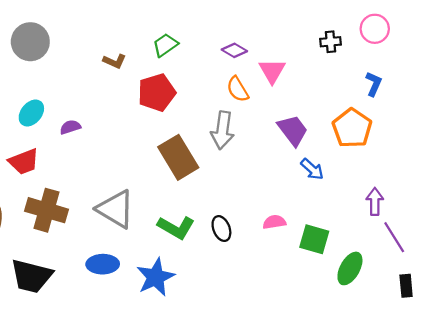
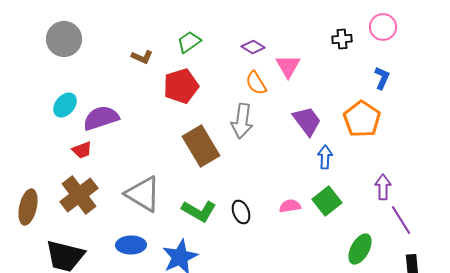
purple semicircle: (70, 127) -> (101, 118), size x1.8
red trapezoid: (24, 162) -> (82, 150), moved, size x0.7
blue arrow: (312, 169) -> (325, 157), turned -130
brown cross: (46, 210) -> (79, 195), turned 36
green square: (314, 239) -> (327, 201), moved, turned 36

